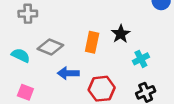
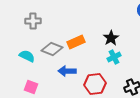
orange rectangle: (92, 42) -> (76, 42), moved, turned 54
cyan cross: (141, 59) -> (114, 57), moved

